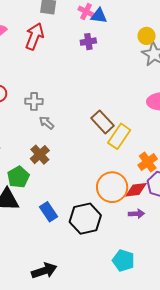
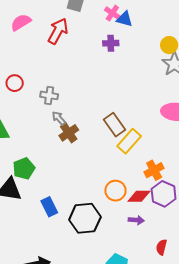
brown cross: (40, 155) -> (69, 133), moved
orange circle: (112, 187) -> (115, 191), size x0.7

